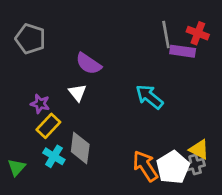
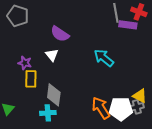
yellow rectangle: (48, 126) -> (31, 79), turned -42
cyan cross: (54, 156) -> (48, 113), moved, turned -35
white pentagon: (173, 167) -> (121, 109), turned 30

